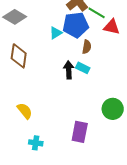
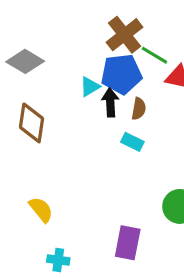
black arrow: (69, 70) -> (110, 102), moved

